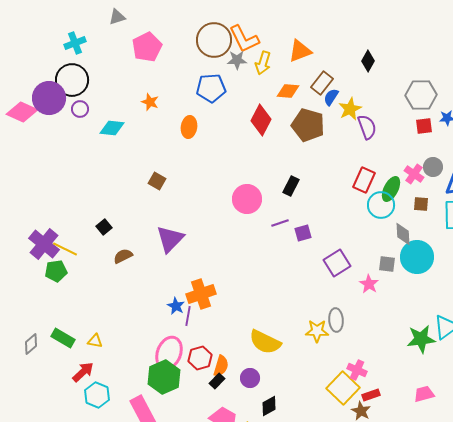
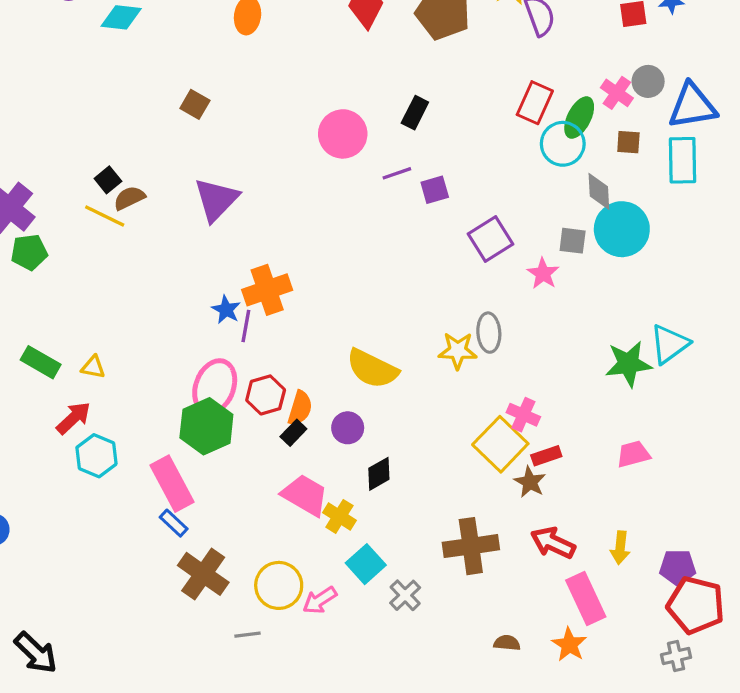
yellow line: (65, 249) -> (105, 216), moved
brown semicircle: (123, 256) -> (129, 198), moved

